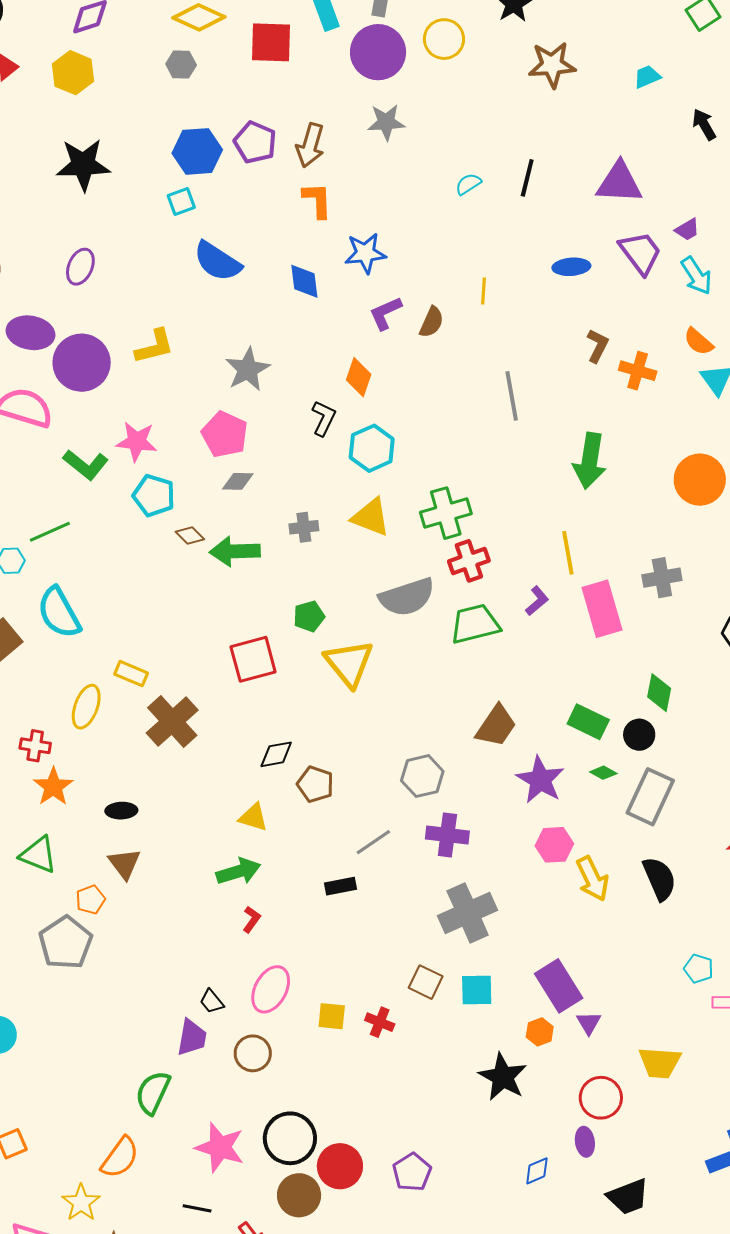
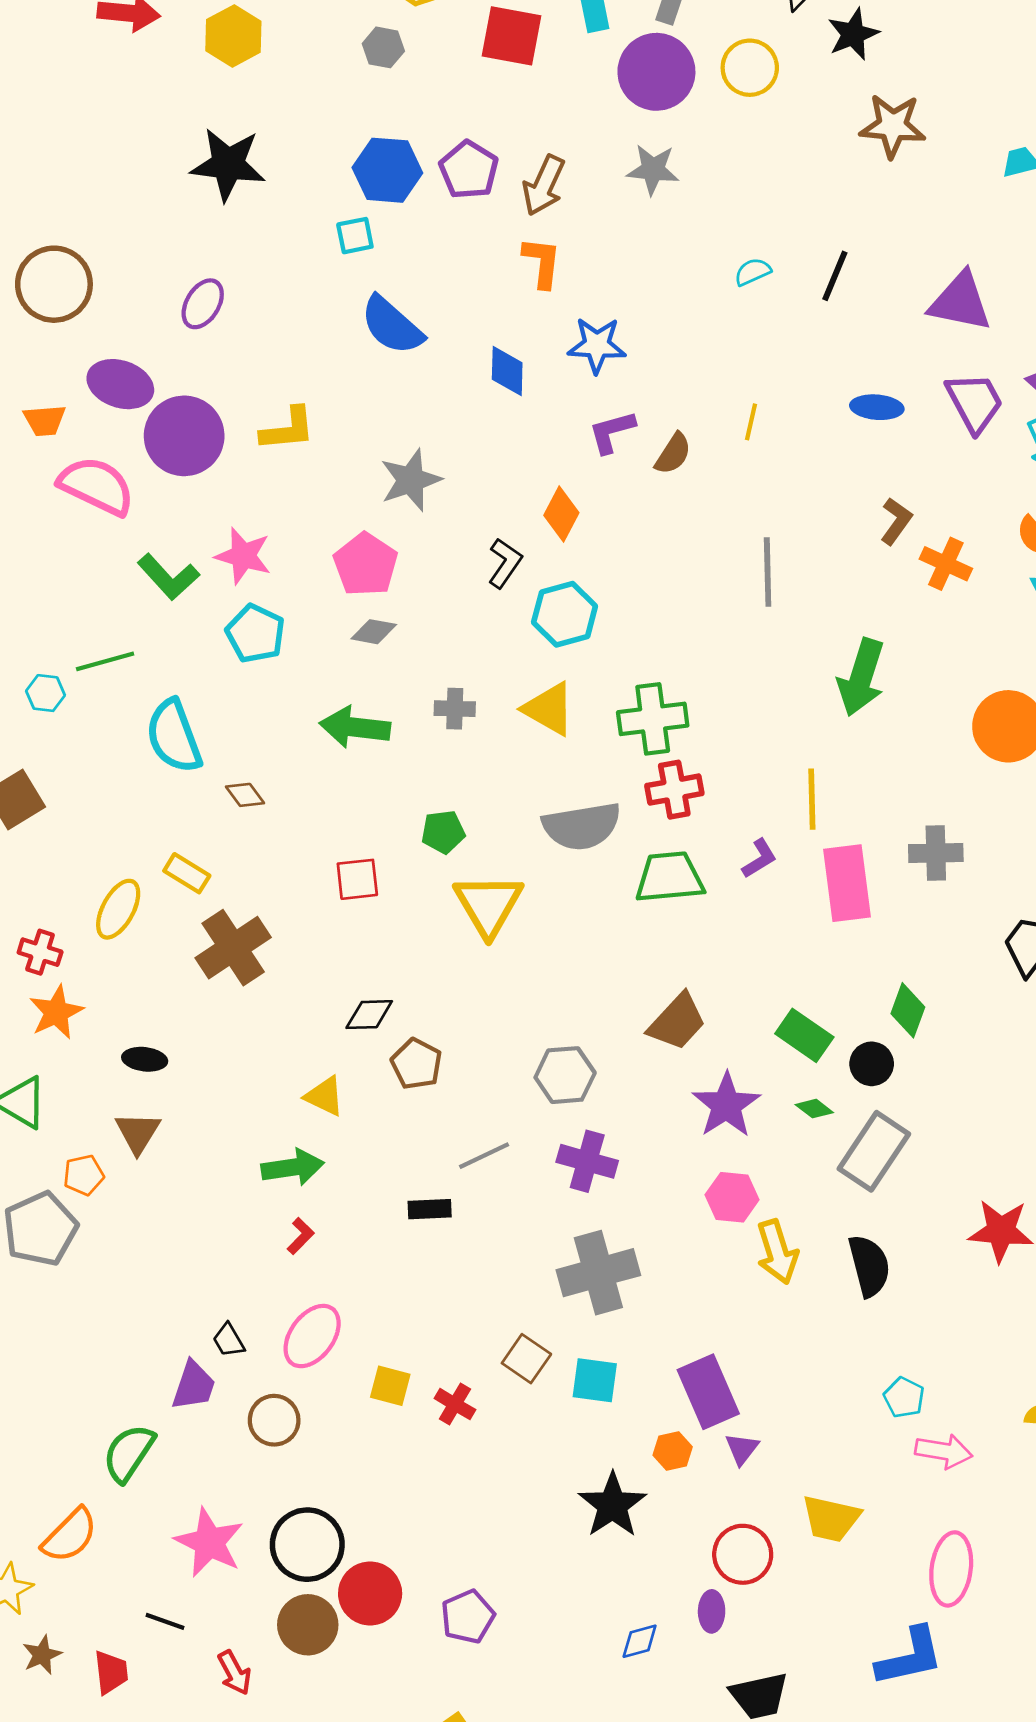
brown diamond: (190, 535) -> (245, 795), moved
cyan semicircle: (59, 613) -> (174, 736), moved
red square: (253, 659) -> (357, 879), size x0.7

